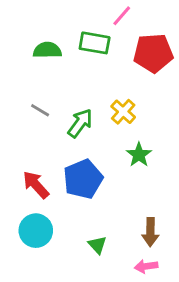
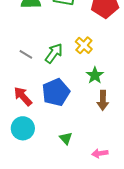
gray line: (40, 110) -> (26, 54), moved
brown arrow: (150, 232) -> (103, 100), moved

